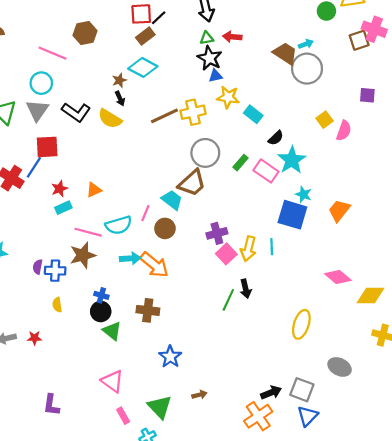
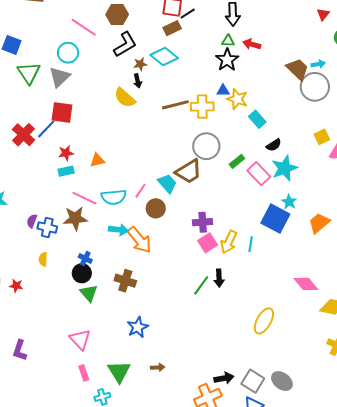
blue triangle: (215, 76) -> (223, 91), moved
black L-shape: (76, 112) -> (125, 44), moved, turned -76
gray ellipse: (340, 367) -> (282, 381), moved

